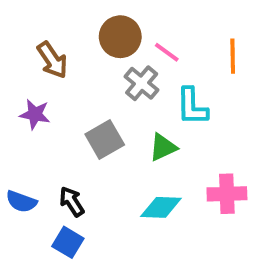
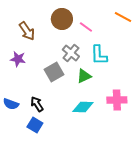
orange line: (233, 56) -> (123, 17), moved, turned -60
gray cross: (142, 83) -> (71, 53), moved

